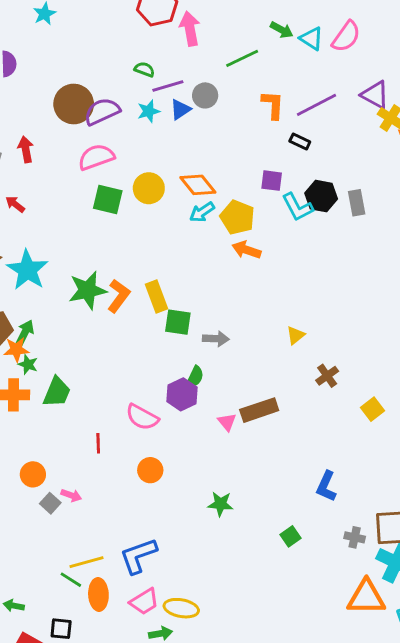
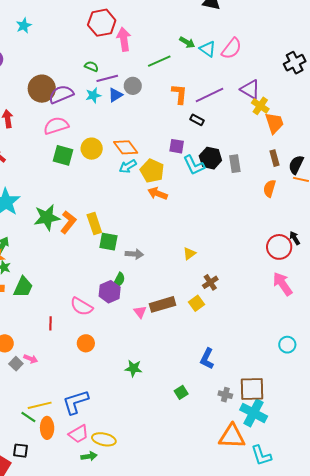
yellow square: (373, 409) -> (197, 303), moved

